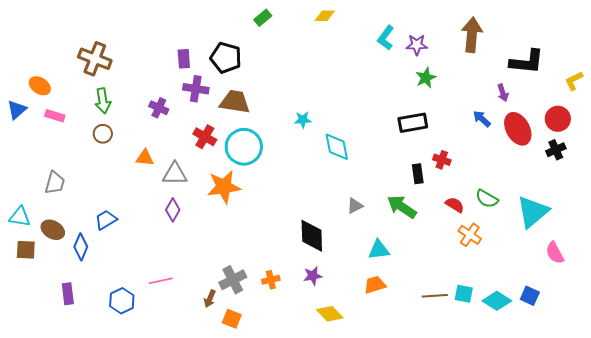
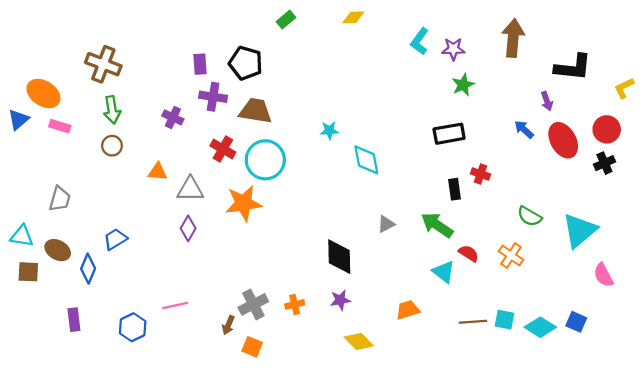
orange ellipse: (40, 86) -> (43, 94), size x1.4
red semicircle: (455, 205) -> (469, 253), moved
cyan triangle: (379, 250) -> (444, 272), moved, turned 45

